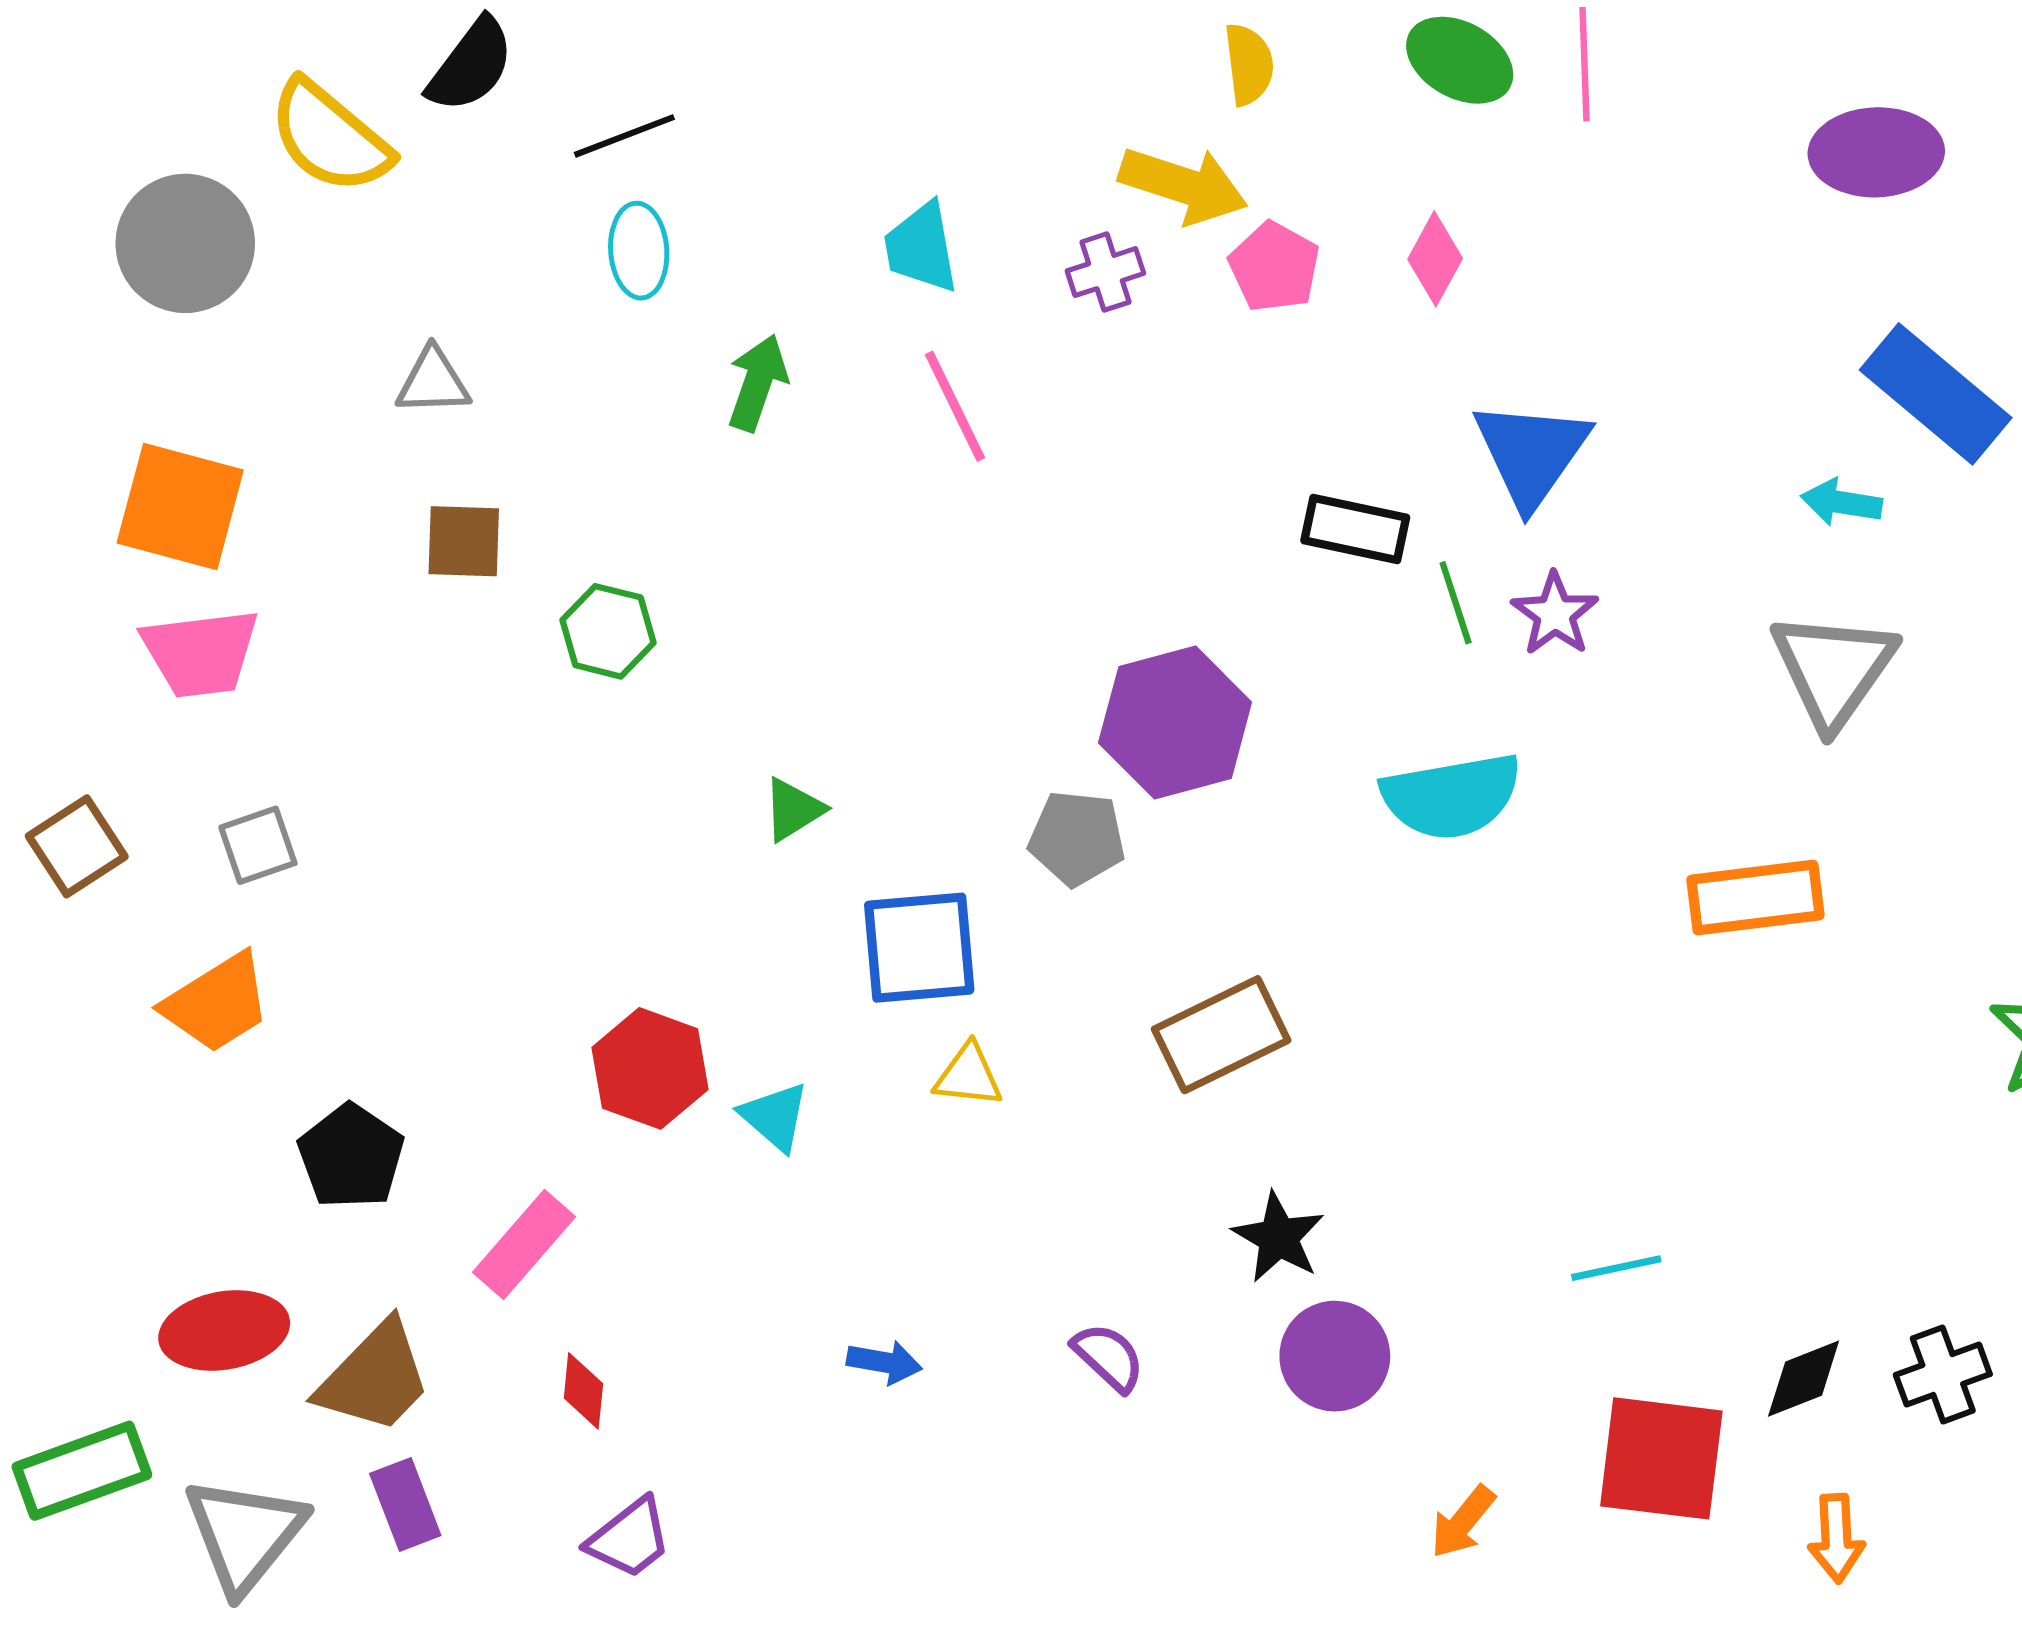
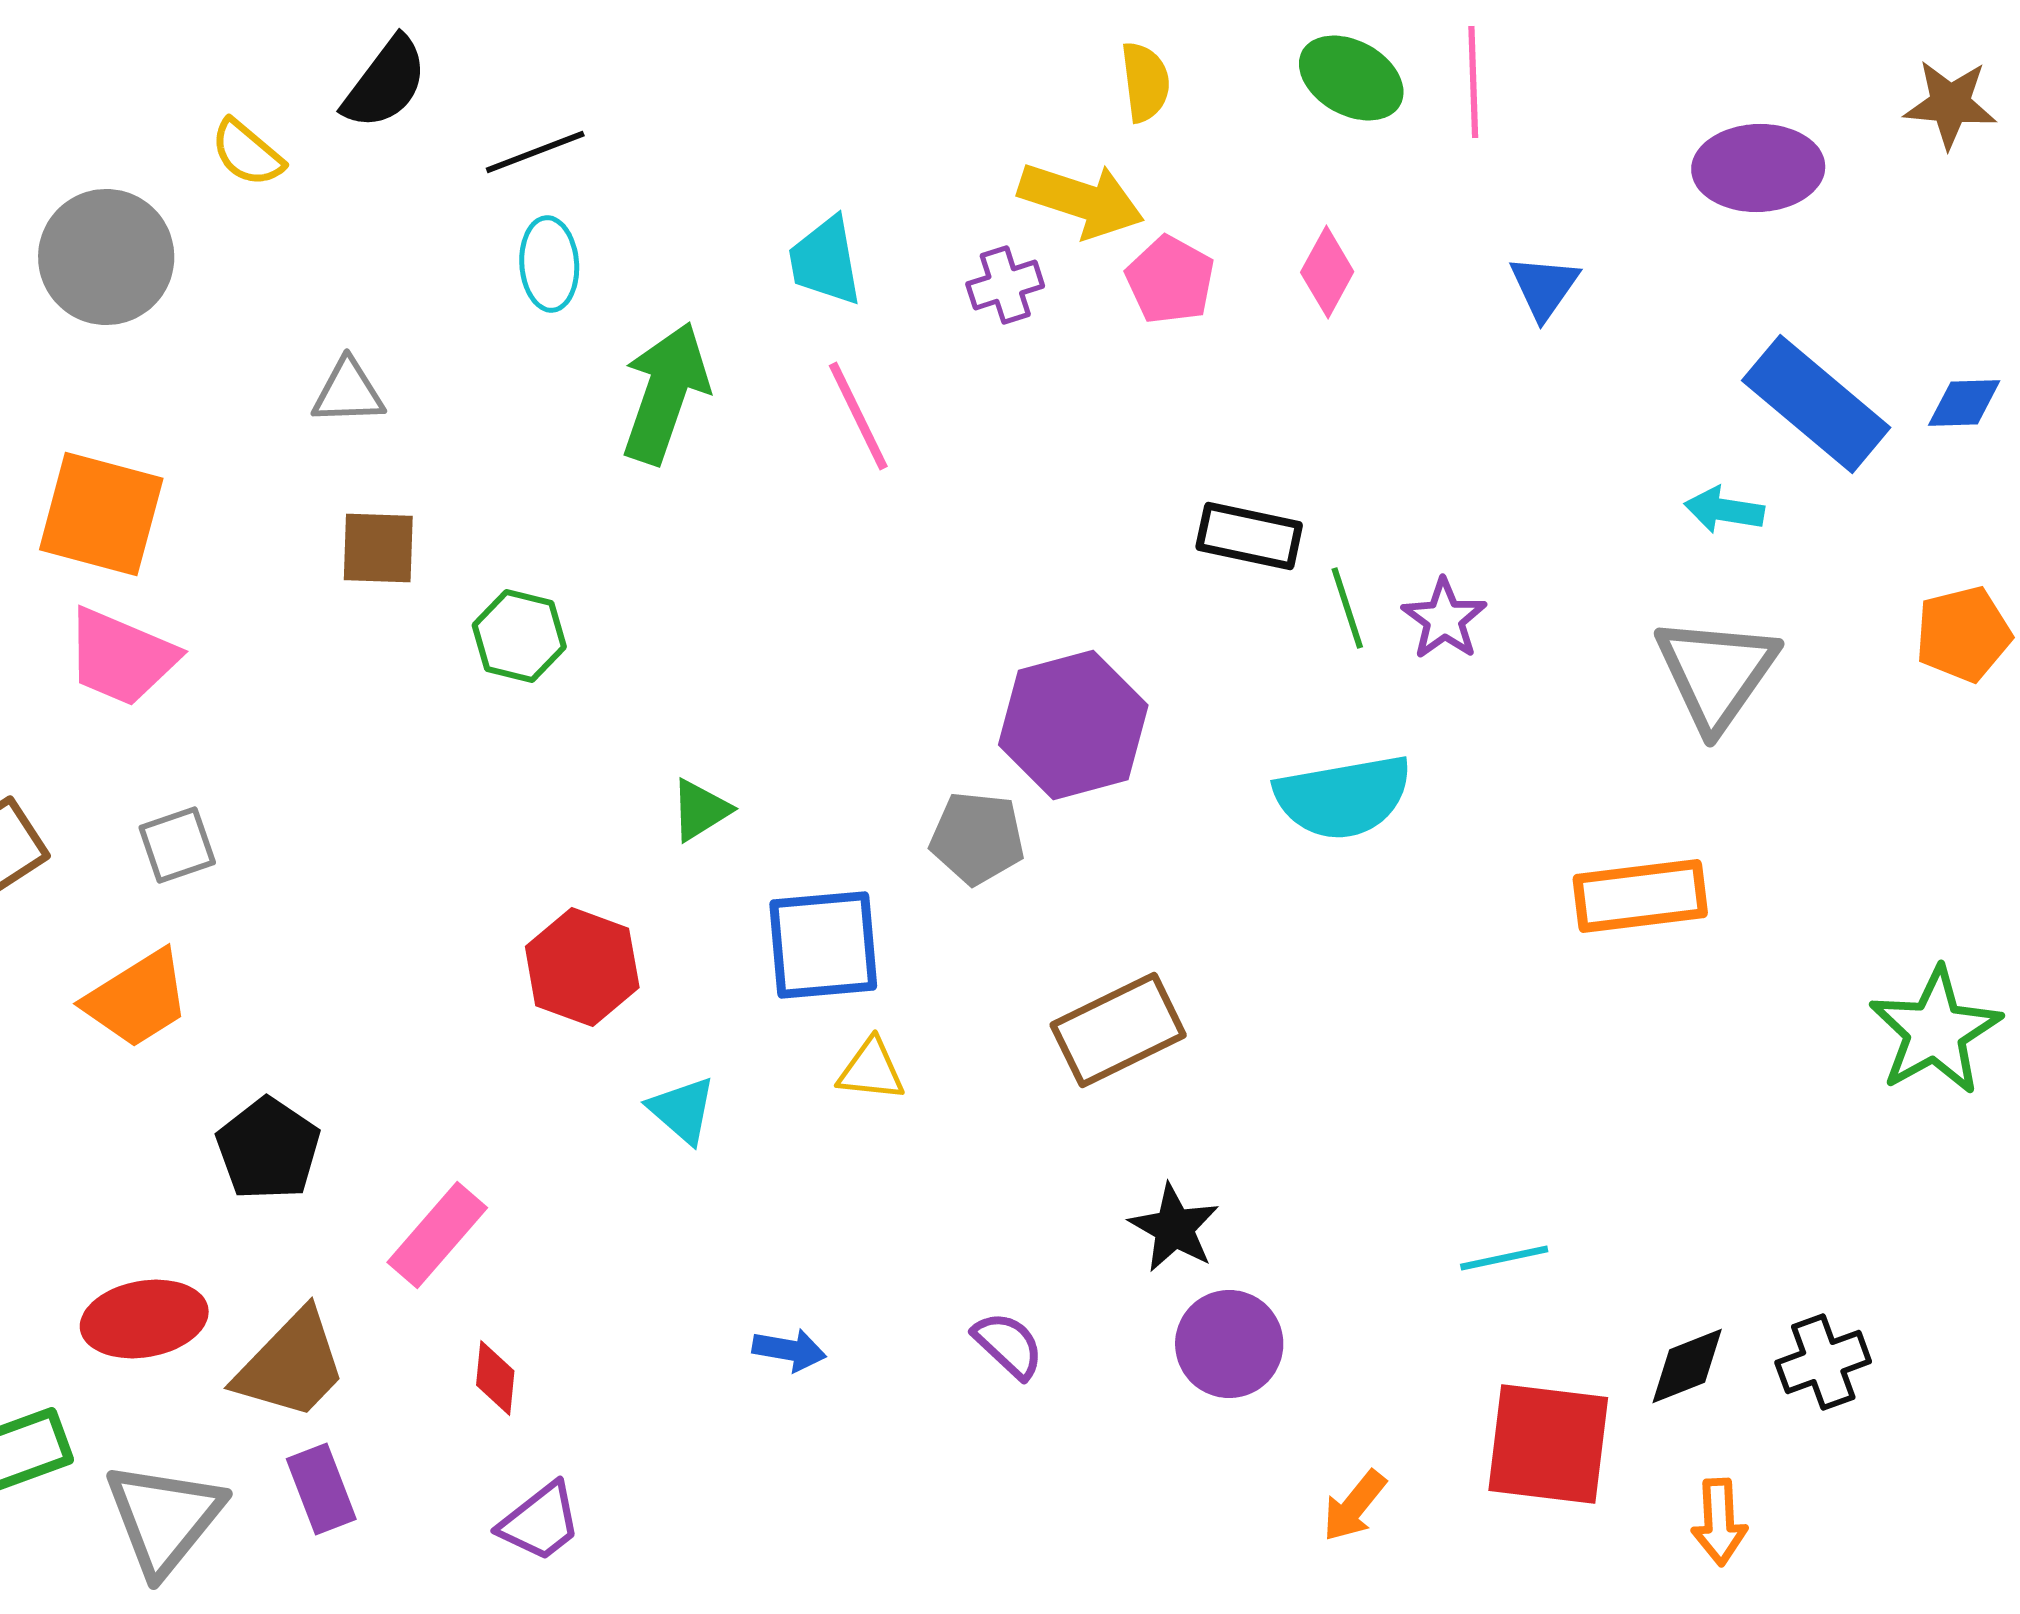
yellow semicircle: (330, 137) -> (247, 153), size x0.6
green arrow: (757, 383) -> (665, 393), size x1.5
blue triangle: (1531, 453) -> (1544, 287), moved, size x0.6
pink trapezoid: (201, 653) -> (121, 657), turned 30
red hexagon: (650, 1068) -> (582, 967), moved

